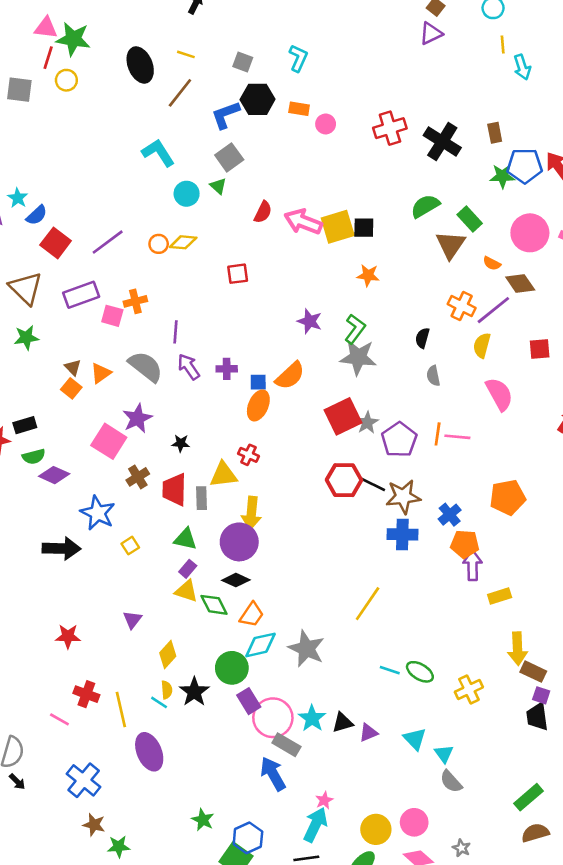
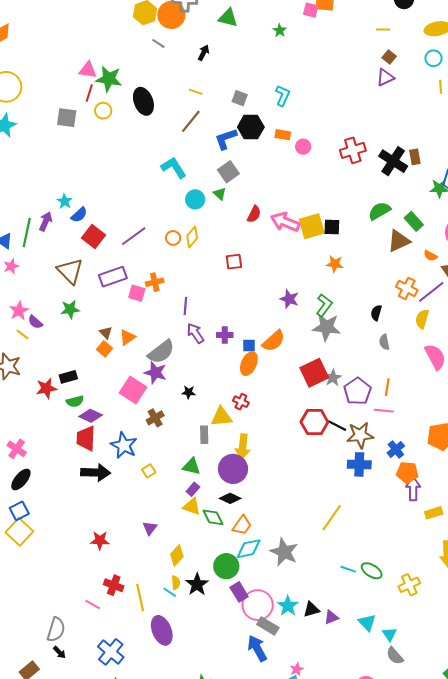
black ellipse: (140, 65) -> (143, 101), moved
brown rectangle: (495, 133) -> (415, 157), moved
yellow diamond: (183, 242) -> (192, 237), turned -55
brown triangle: (451, 245) -> (399, 241), turned 30
gray semicircle: (146, 367) -> (161, 352), moved, turned 104
purple star: (137, 418) -> (155, 373), turned -30
pink line: (457, 437) -> (384, 411), moved
red trapezoid: (174, 490) -> (86, 438), moved

